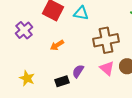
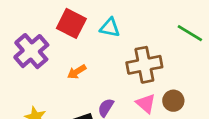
purple cross: (24, 30) -> (31, 51), size x1.4

